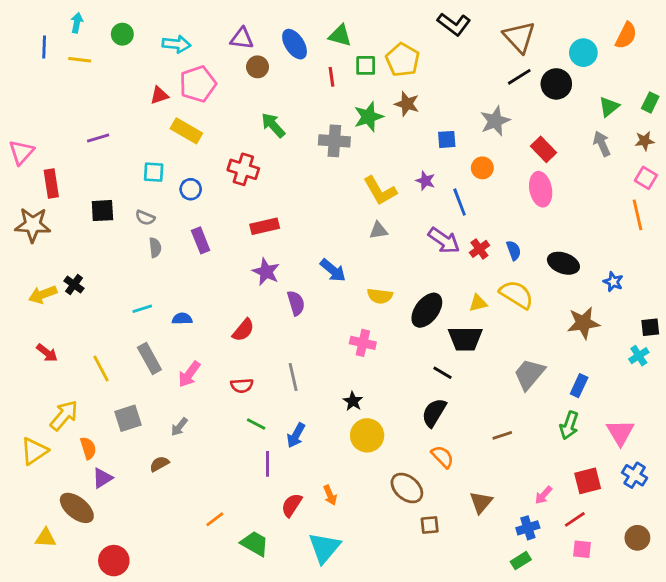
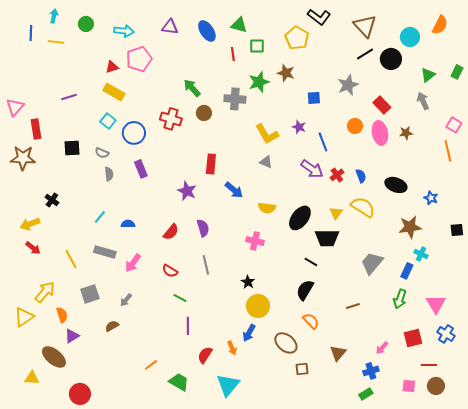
yellow pentagon: (403, 60) -> (297, 38), moved
brown circle: (258, 67) -> (204, 113), moved
yellow rectangle: (186, 131) -> (114, 92), moved
brown star: (645, 141) -> (406, 133), moved
orange circle: (482, 168) -> (355, 126), moved
cyan square: (154, 172) -> (108, 121), turned 35
blue circle: (191, 189) -> (134, 133), size x1.5
red rectangle: (265, 226) -> (211, 164), moved, turned -72
gray triangle: (378, 230) -> (266, 162), turned 32
yellow arrow: (43, 295) -> (30, 224), moved
purple semicircle: (296, 303) -> (203, 228), moved
yellow triangle: (478, 303) -> (336, 213), turned -40
cyan line: (142, 309) -> (100, 217), turned -32
cyan cross: (639, 356) -> (421, 254), moved, turned -32
gray rectangle: (149, 359) -> (105, 252), turned -45
red semicircle: (242, 386) -> (170, 271), turned 35
blue arrow: (296, 435) -> (249, 333), moved
red line: (575, 519) -> (429, 365), moved, turned 35
brown circle: (637, 538) -> (436, 386), moved

